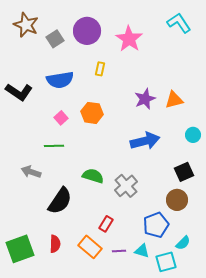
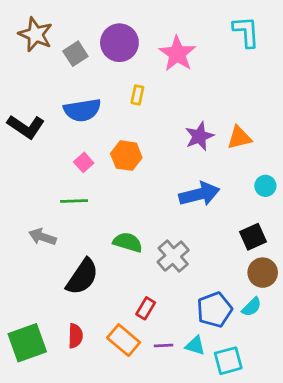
cyan L-shape: (179, 23) -> (246, 32), turned 30
brown circle: (177, 200) -> (263, 273), moved
cyan semicircle: (183, 243) -> (252, 307), moved

